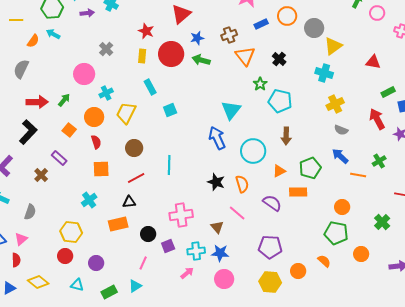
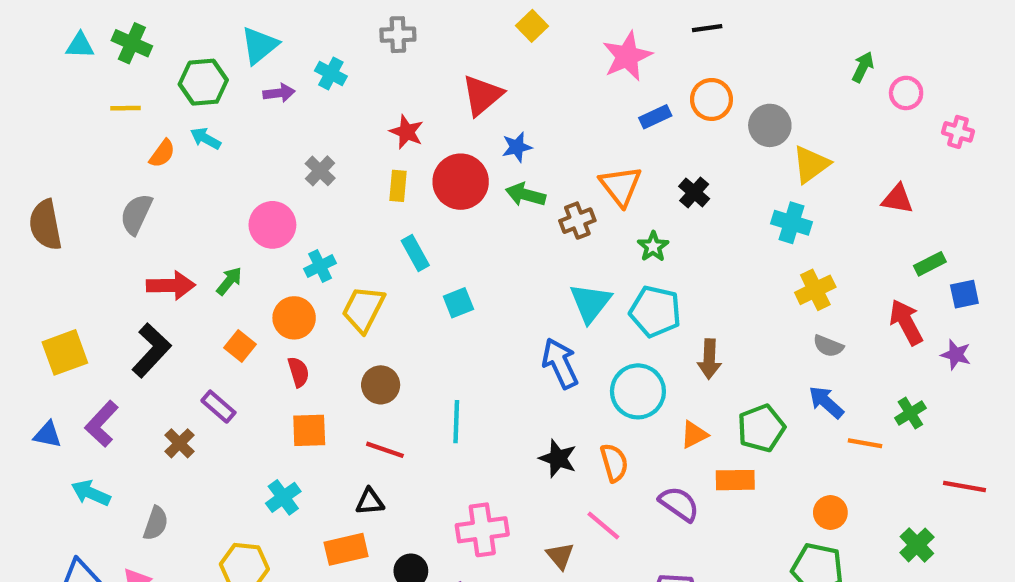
brown cross: (229, 35) -> (577, 221), moved
cyan pentagon: (280, 101) -> (655, 311), moved
red line: (136, 178) -> (385, 450), turned 48

